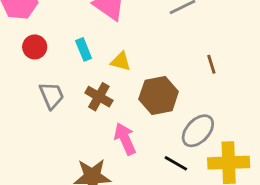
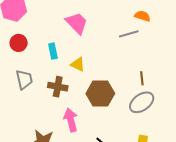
brown cross: (99, 97) -> (58, 87), turned -30
gray ellipse: (198, 131) -> (142, 102), moved

